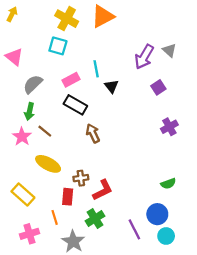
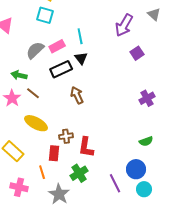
gray triangle: (169, 50) -> (154, 14), moved
gray semicircle: (33, 84) -> (35, 50), moved
black triangle: (111, 86) -> (81, 58), moved
black rectangle: (75, 105) -> (61, 69), turned -55
green arrow: (29, 111) -> (19, 75), turned 91
purple cross: (169, 127) -> (147, 98), moved
red L-shape: (103, 190) -> (86, 147), turned 125
pink cross: (29, 234) -> (19, 187), turned 30

